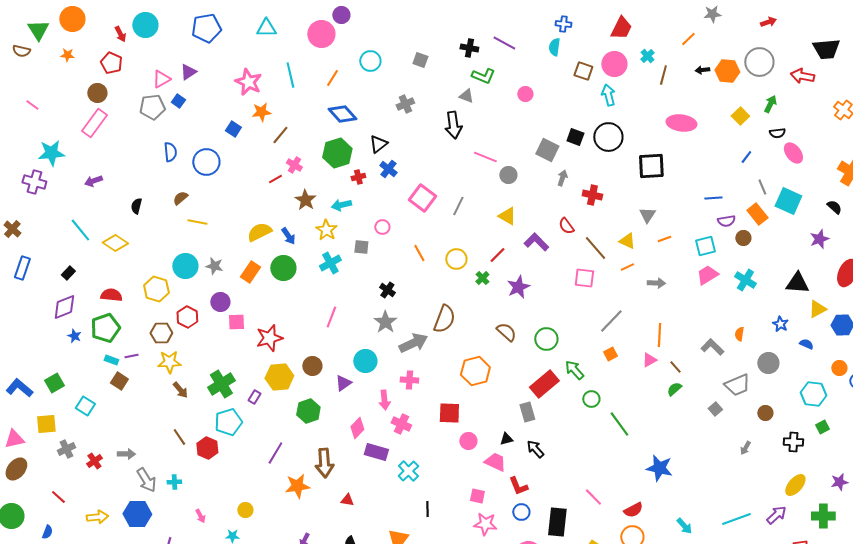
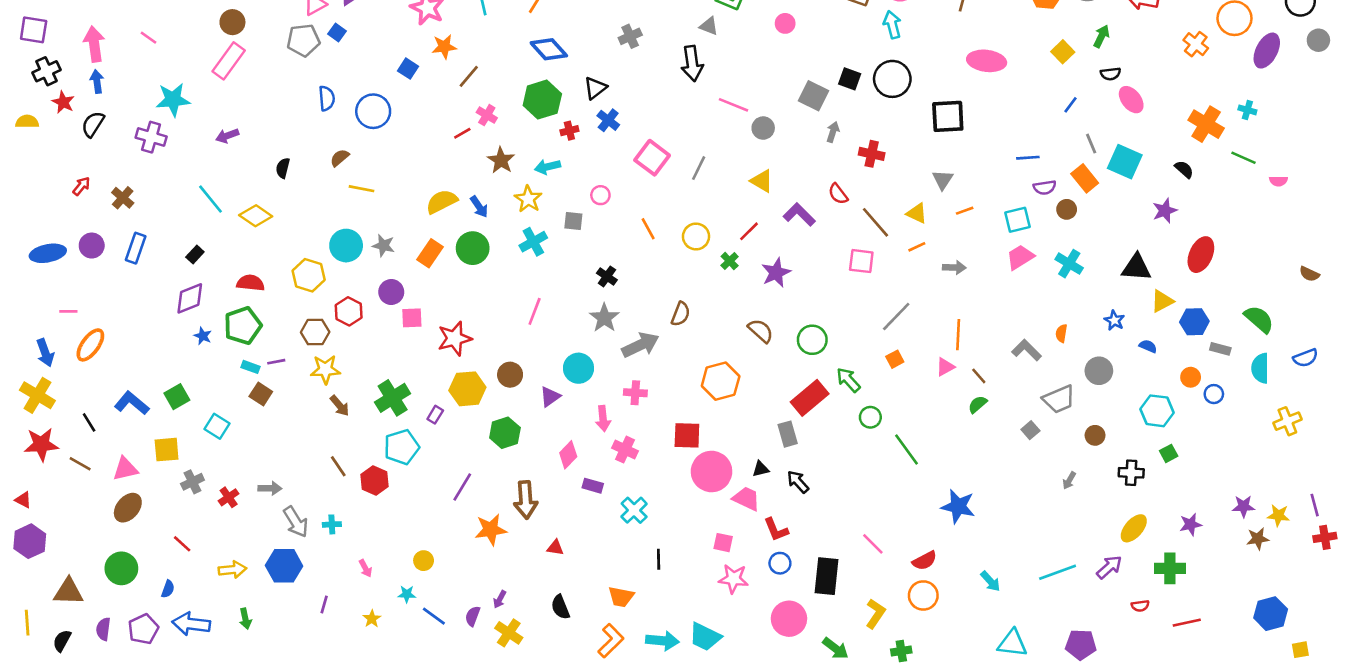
brown semicircle: (444, 319) -> (681, 314), size x0.7
pink circle: (468, 441) -> (712, 471), size x1.8
purple rectangle: (376, 452) -> (593, 486), size x0.7

